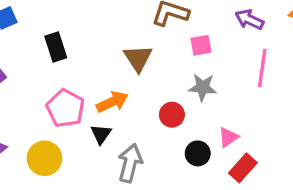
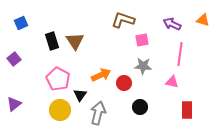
brown triangle: (138, 58) -> (75, 41), moved
orange arrow: (112, 102) -> (101, 75), moved
pink triangle: (228, 137) -> (172, 82), moved, turned 48
yellow circle: (45, 158) -> (60, 110), moved
red rectangle: (243, 168) -> (187, 110), moved, turned -42

